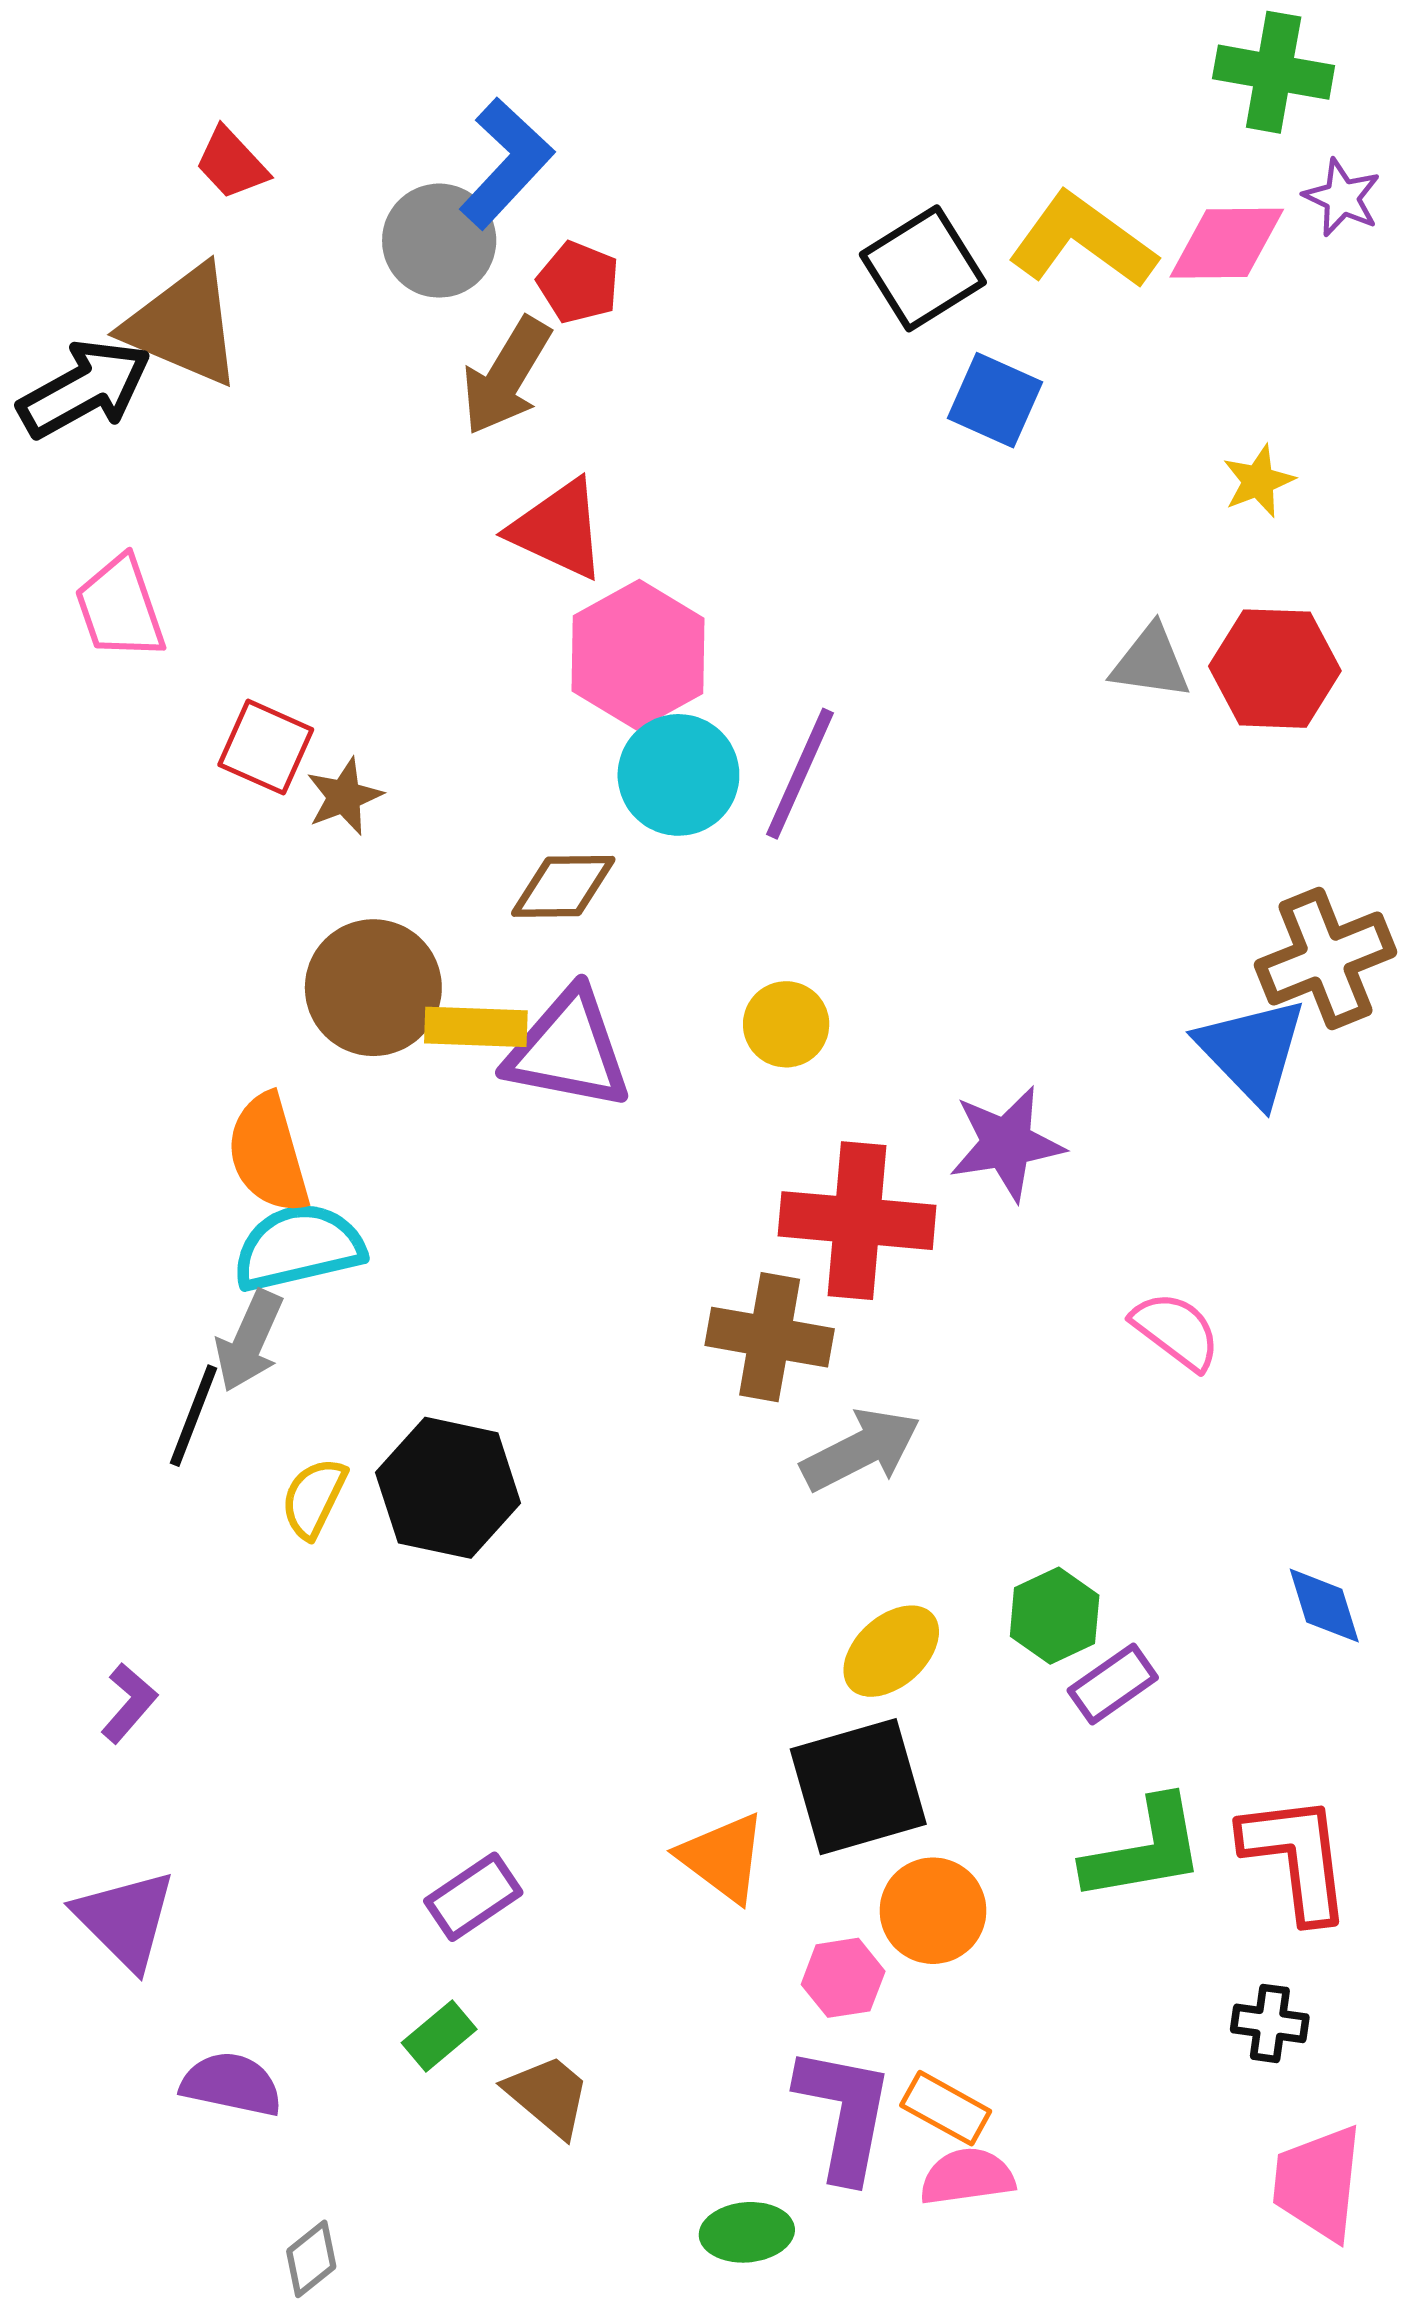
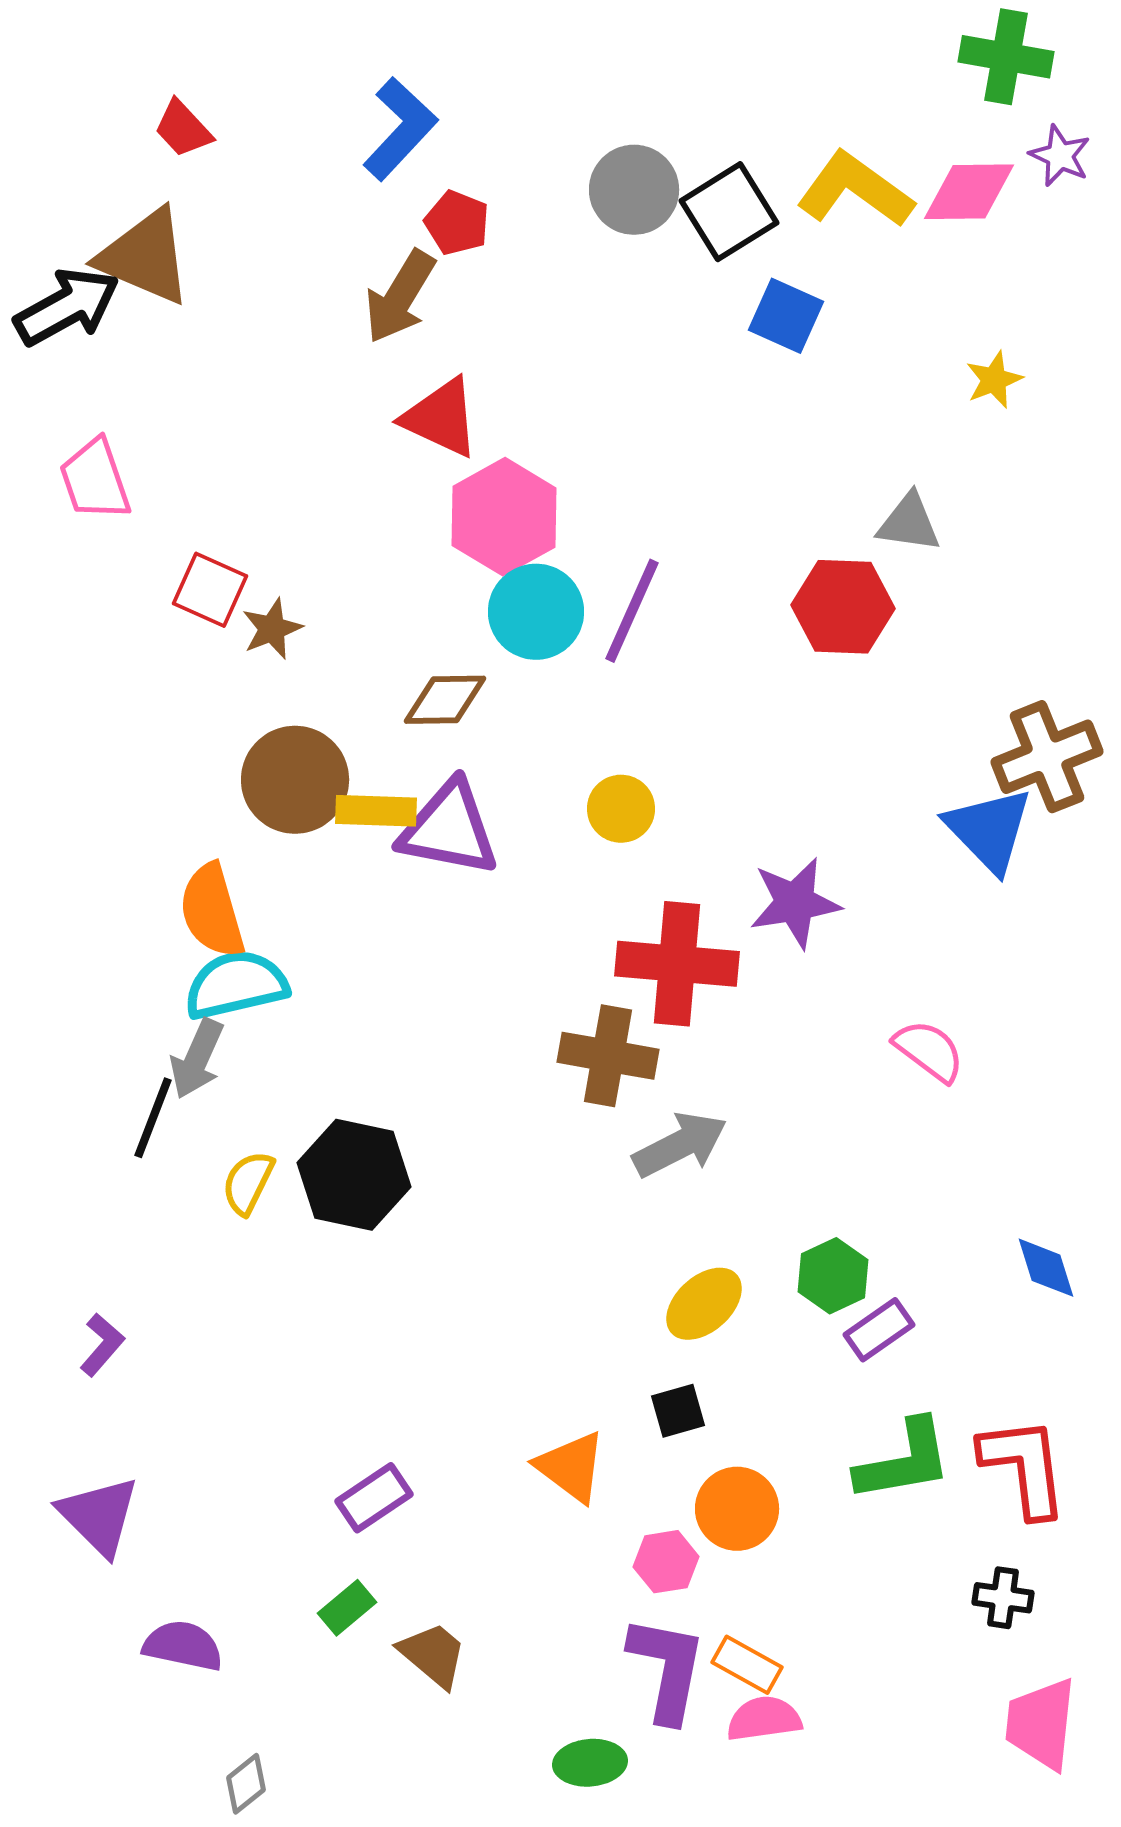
gray circle: (439, 241) -> (634, 190), moved
red hexagon: (1275, 669) -> (843, 607), moved
black square: (858, 1787) -> (678, 1411), size x0.5

